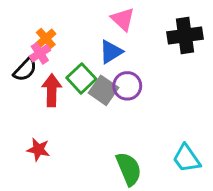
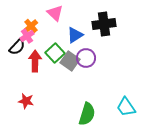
pink triangle: (123, 19) -> (55, 13), moved
black cross: (185, 36) -> (104, 24), moved
green semicircle: (129, 169) -> (87, 114), turned 40

